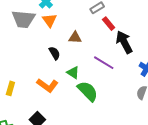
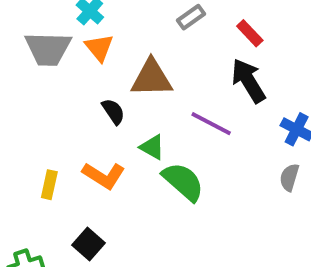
red rectangle: (109, 24) -> (250, 33), moved
brown triangle: (75, 38) -> (152, 78), size x1.6
yellow rectangle: (10, 88) -> (49, 185), moved

